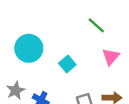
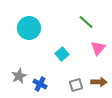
cyan circle: (29, 48) -> (29, 28), moved

